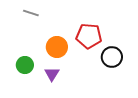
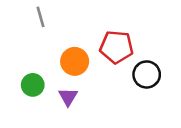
gray line: (31, 13) -> (41, 17), turned 56

